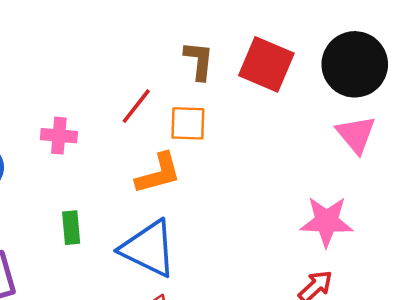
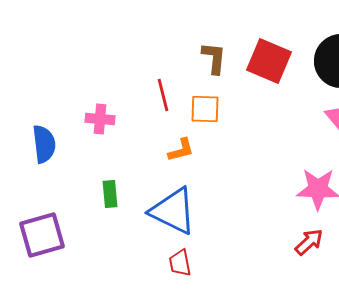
red line: (136, 106) -> (163, 95), turned -52
orange L-shape: (158, 174) -> (181, 150), size x0.7

